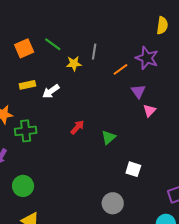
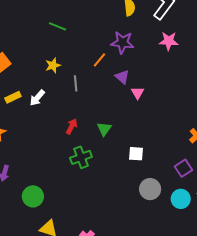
green line: (53, 44) -> (58, 26), moved
gray line: (94, 52) -> (76, 83), moved
green cross: (26, 131) -> (81, 157), moved
gray circle: (113, 203) -> (150, 189), moved

